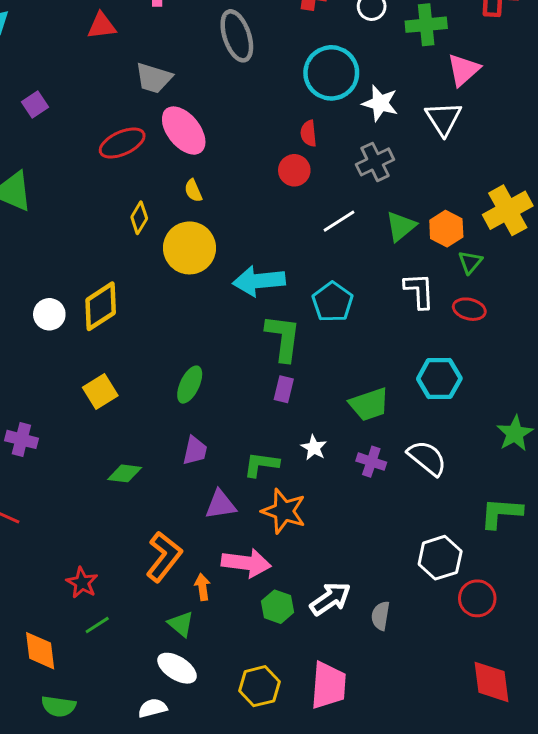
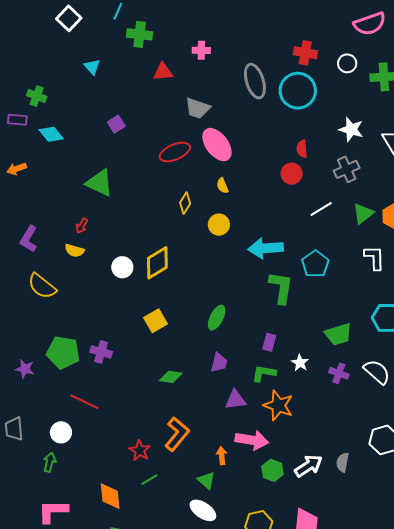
cyan circle: (331, 73) -> (298, 91), moved
yellow circle: (189, 248) -> (219, 225), size x0.6
purple rectangle: (284, 389) -> (269, 342), moved
orange L-shape: (164, 557) -> (177, 434), moved
gray semicircle: (381, 616) -> (343, 462), moved

